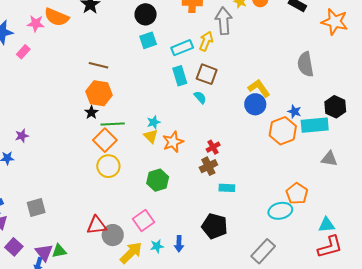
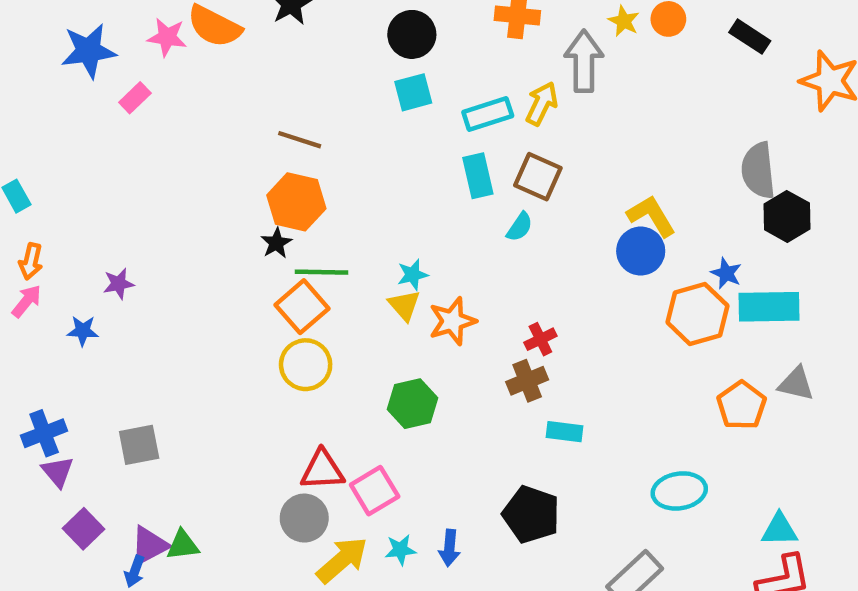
cyan semicircle: (200, 97) -> (520, 227), turned 72
black hexagon: (335, 107) -> (787, 216), moved
orange pentagon: (297, 193) -> (742, 405), moved
red triangle: (97, 225) -> (322, 470), moved
purple triangle: (44, 252) -> (149, 546), turned 36

